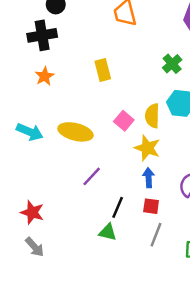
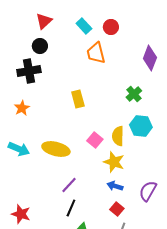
orange star: (45, 76) -> (22, 108), moved
blue arrow: (149, 178) -> (115, 186), turned -70
red square: (151, 206) -> (117, 209), turned 32
black line: (118, 207) -> (71, 208), moved

